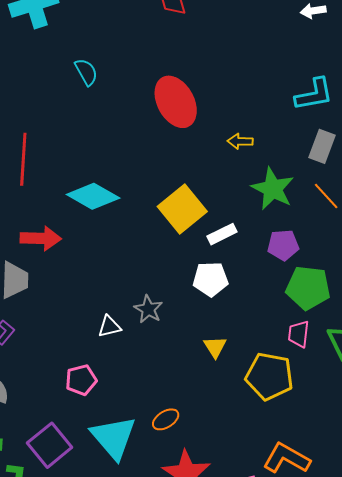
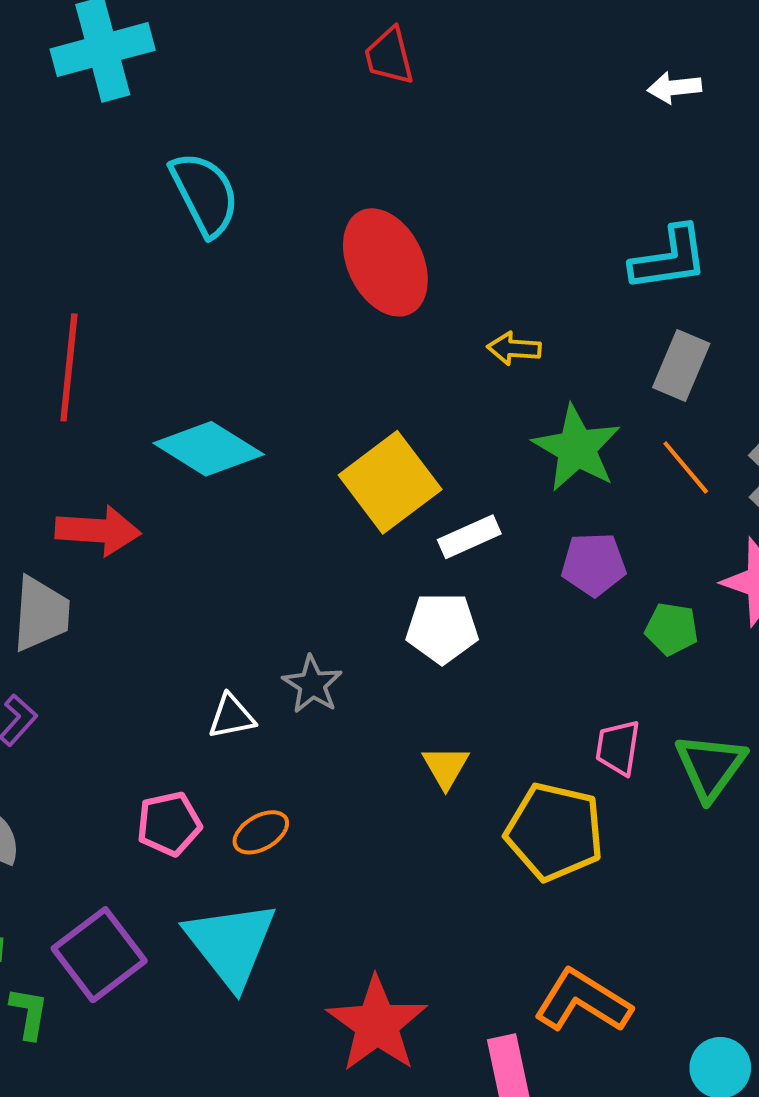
cyan semicircle: (86, 72) -> (205, 194), size x1.5
green pentagon: (308, 288) -> (672, 629), moved, size x0.6
orange ellipse: (166, 419) -> (261, 832), moved

